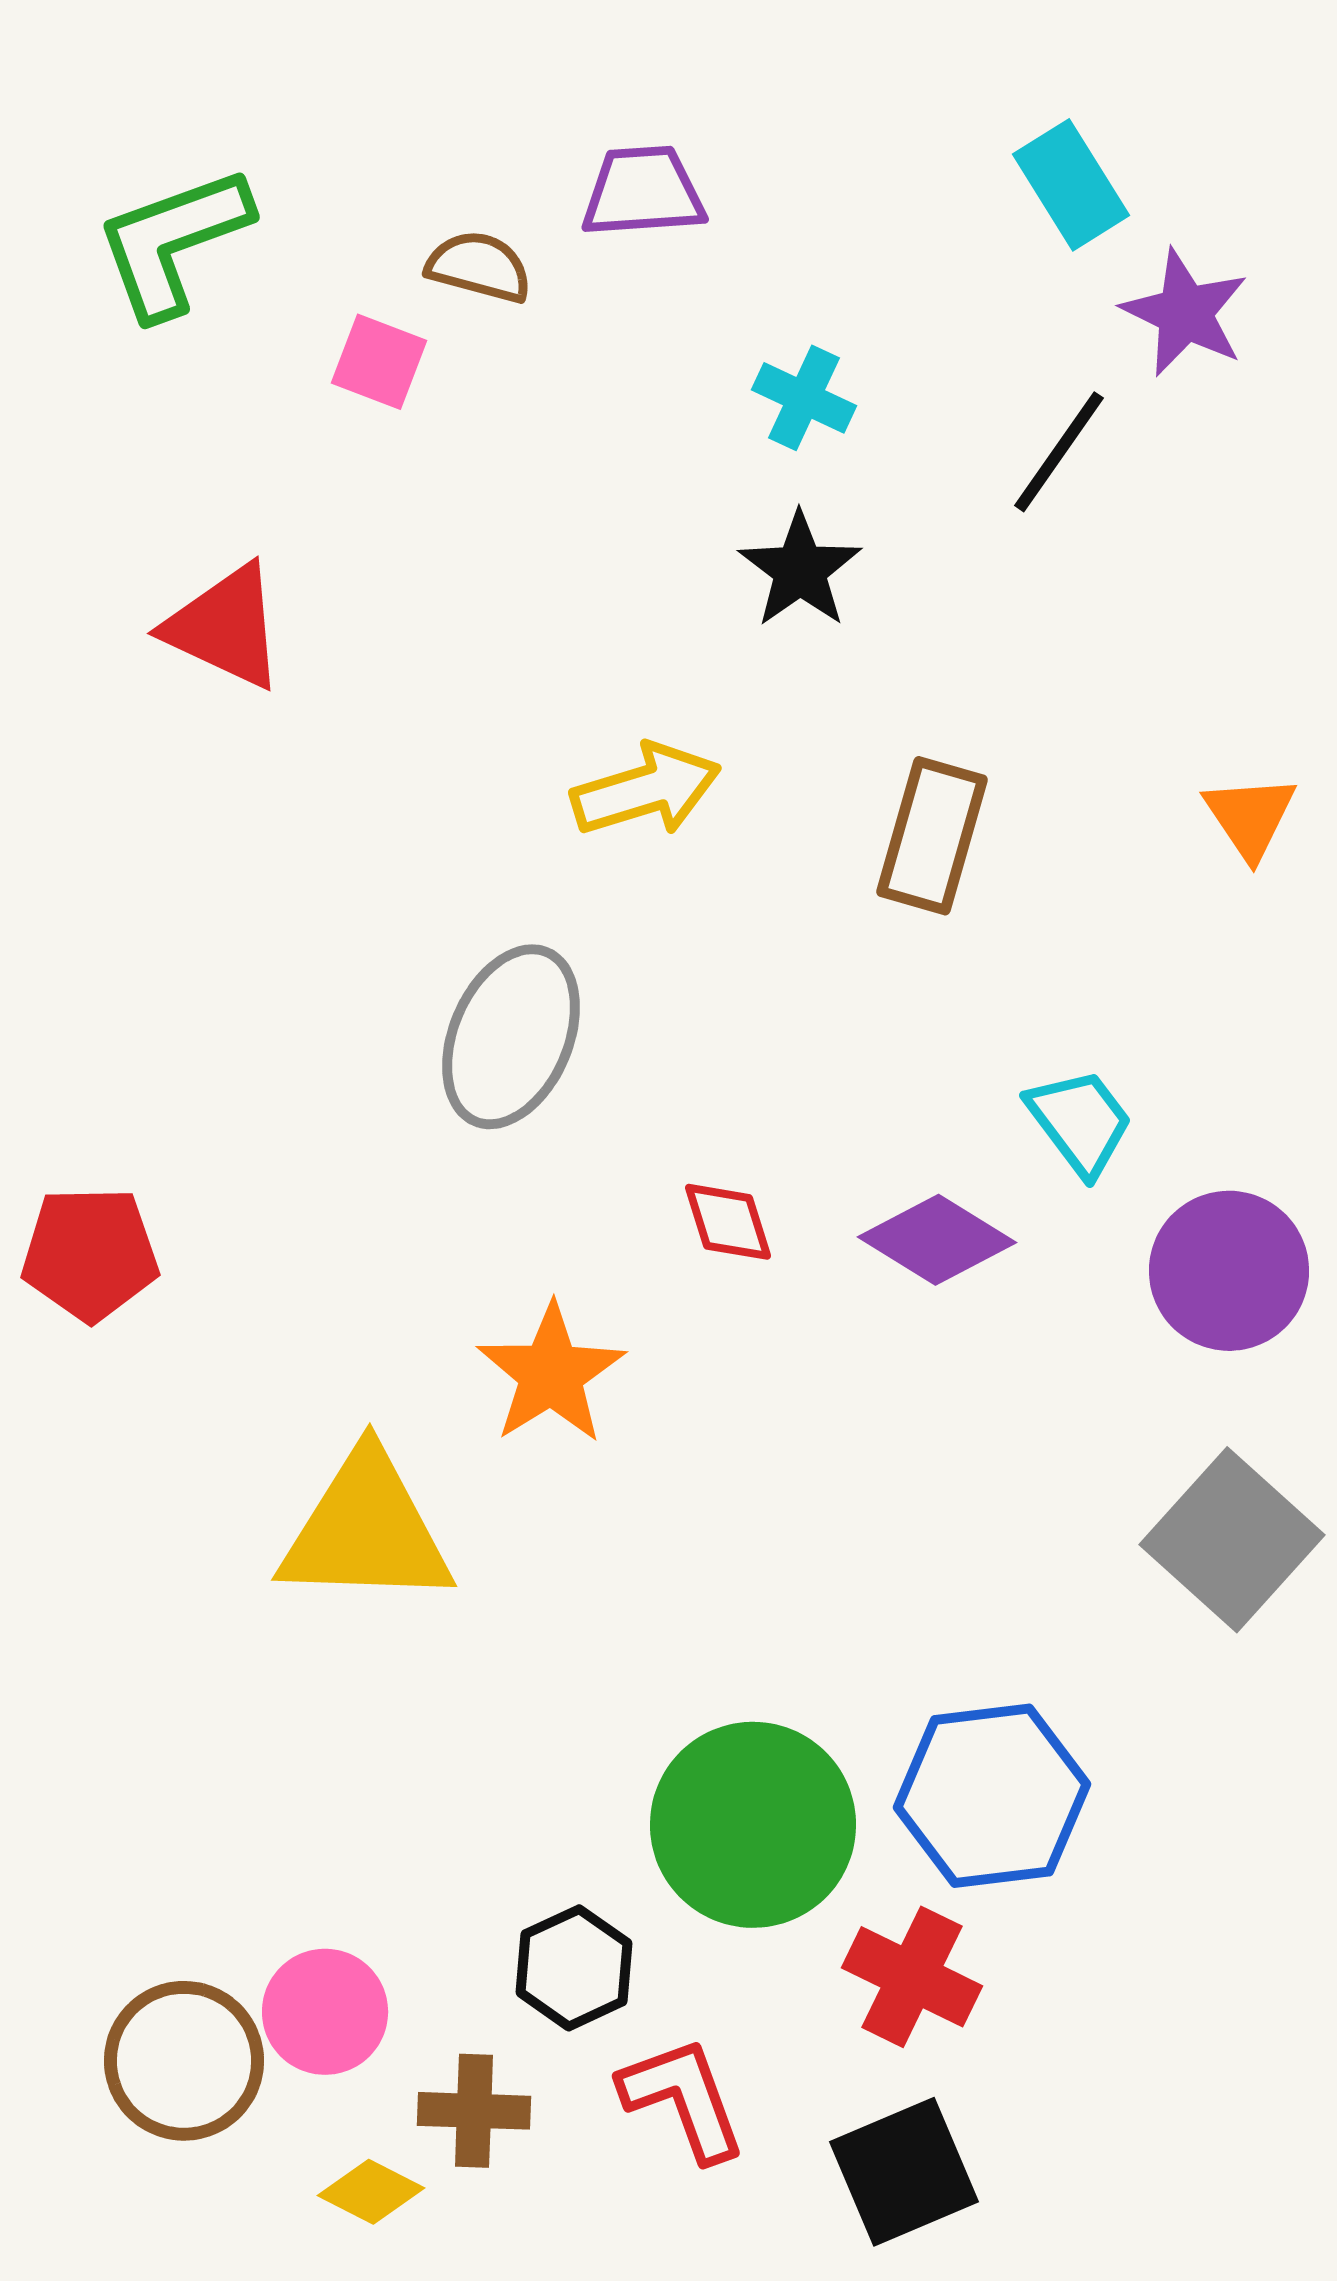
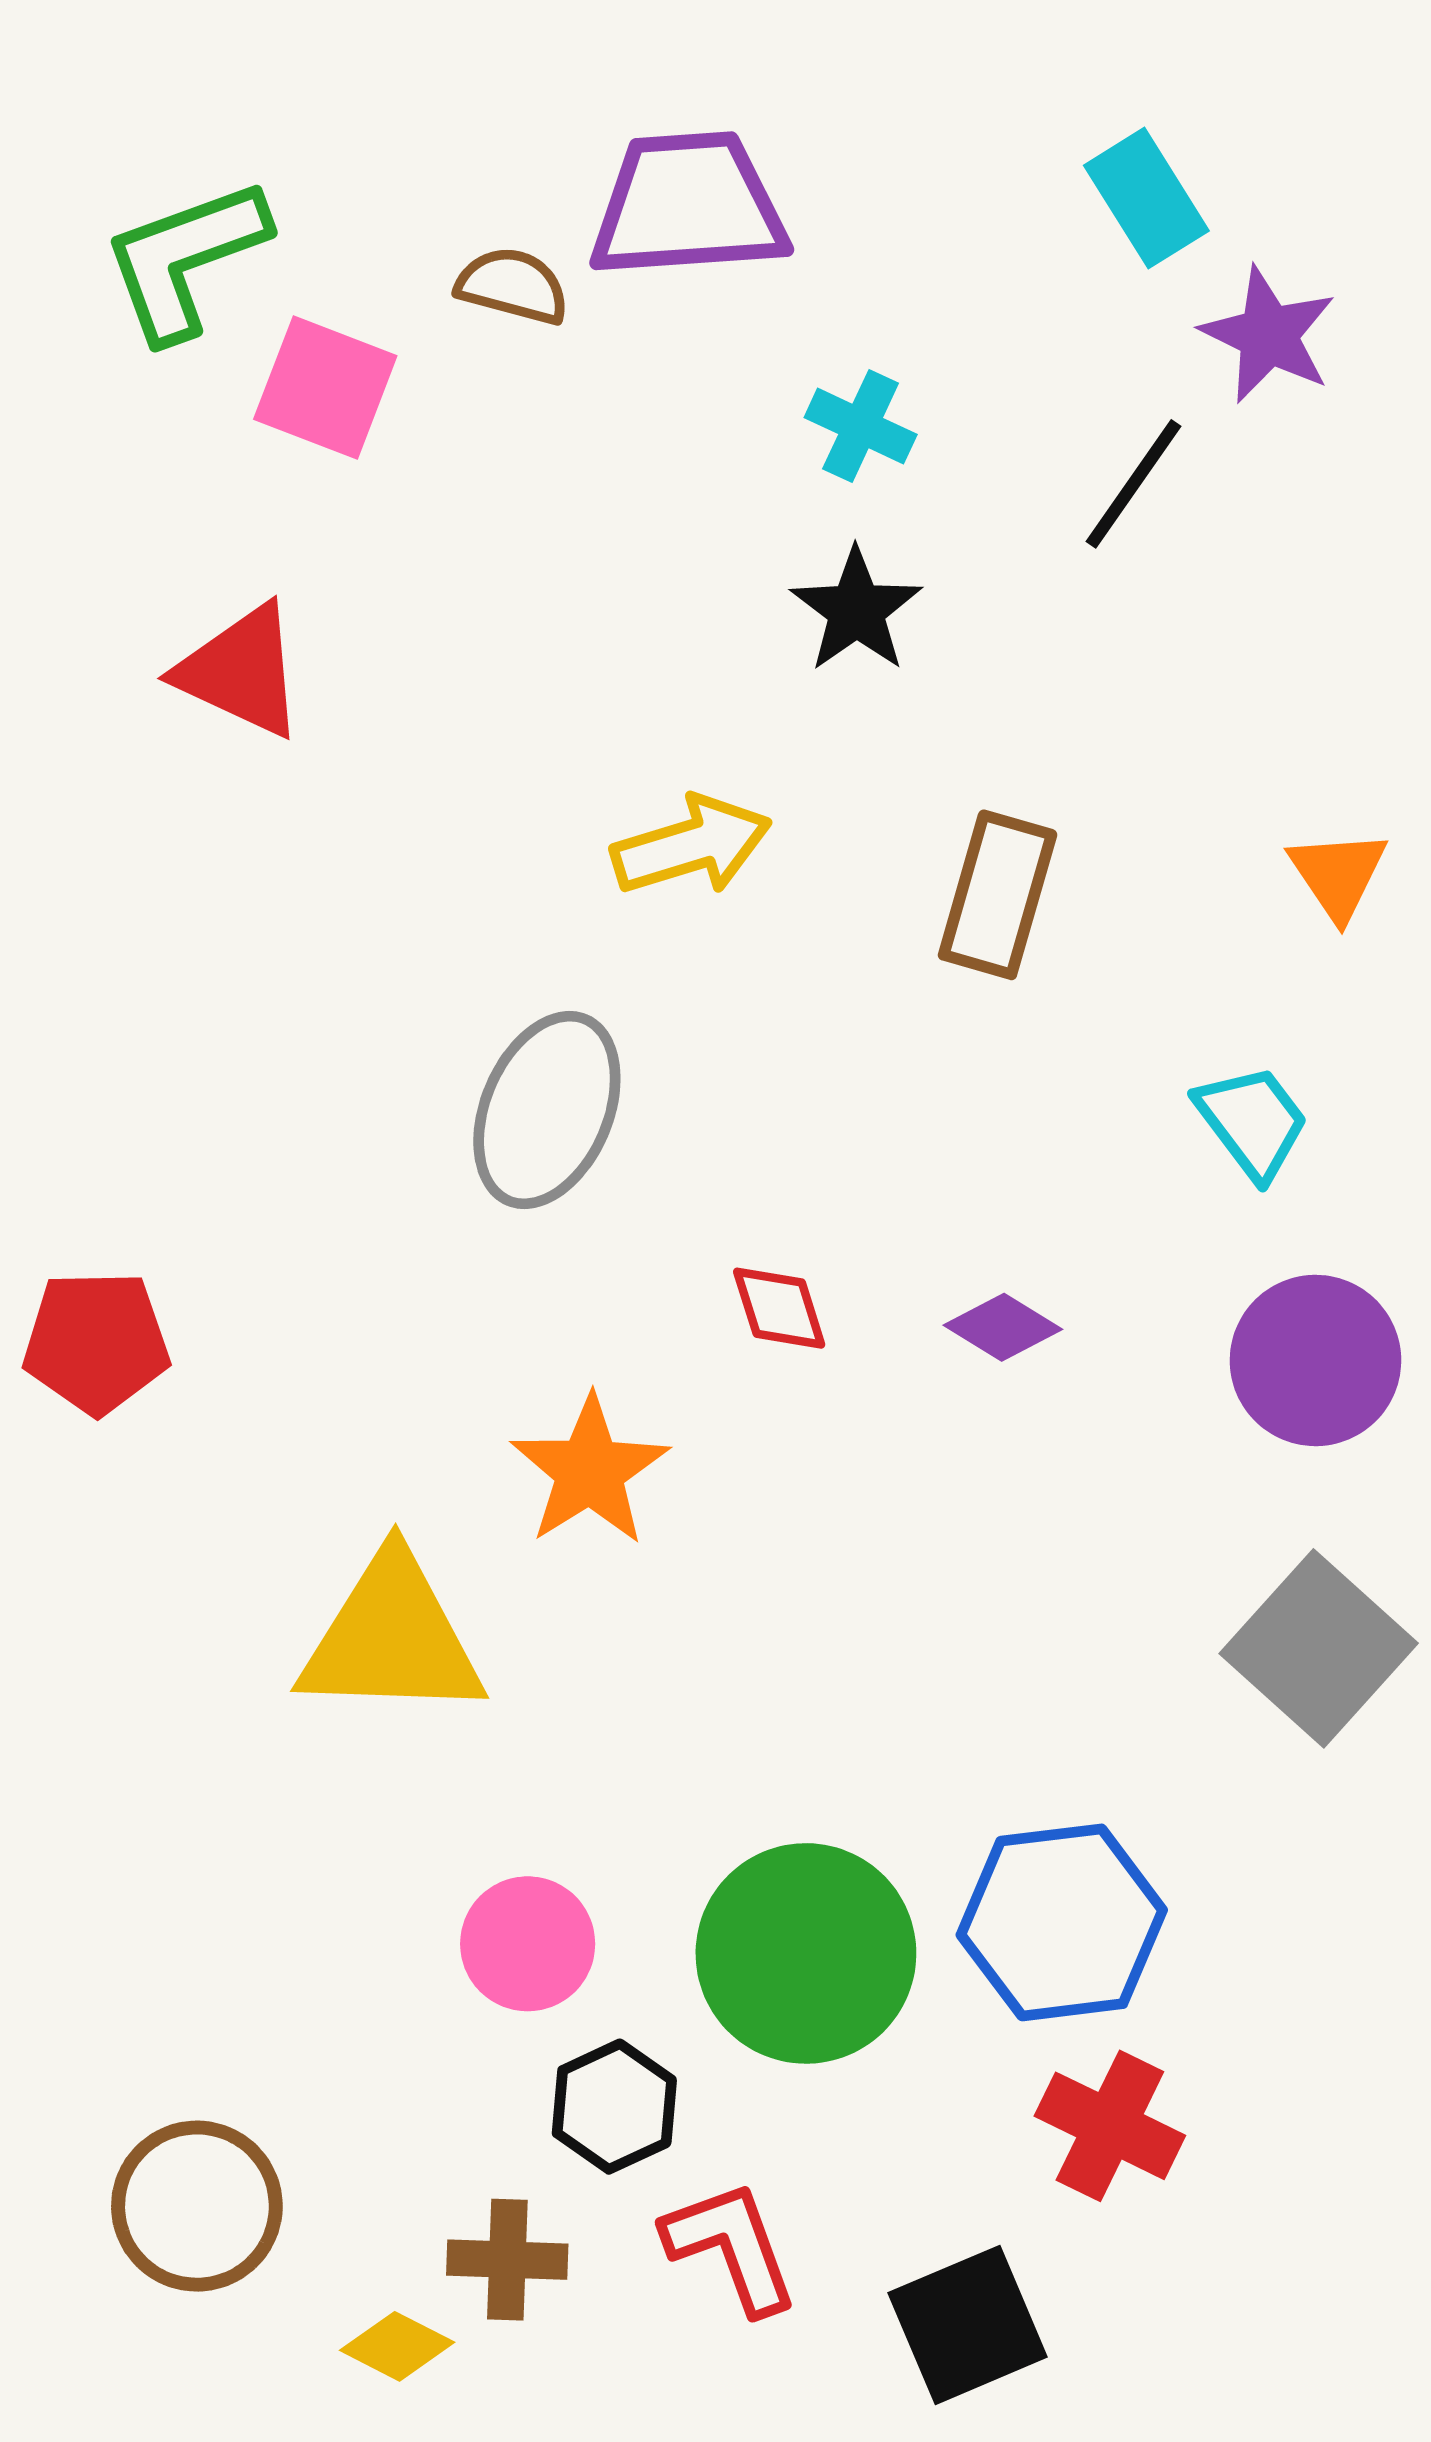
purple trapezoid: (643, 192) -> (688, 206), size x1.5
pink square: (379, 362) -> (325, 387), moved, size x1.4
cyan trapezoid: (1080, 1122) -> (1252, 1122), moved
purple diamond: (937, 1240) -> (1003, 1327), size x0.7
red cross: (912, 1977) -> (1110, 2126), moved
pink circle: (325, 2012) -> (528, 1944), moved

